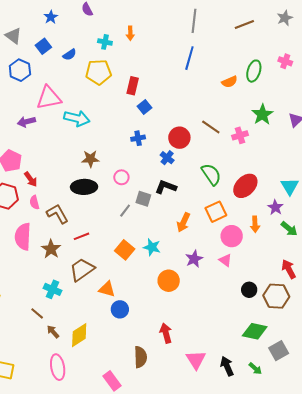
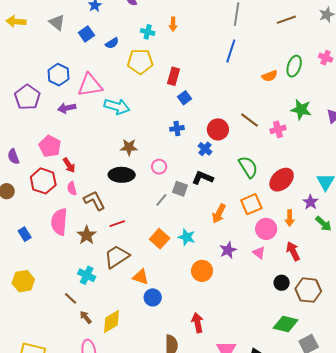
blue hexagon: (20, 70) -> (58, 75), moved
green star: (262, 114) -> (301, 109), turned -30
red arrow: (289, 269) -> (293, 251), moved

